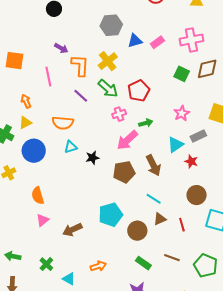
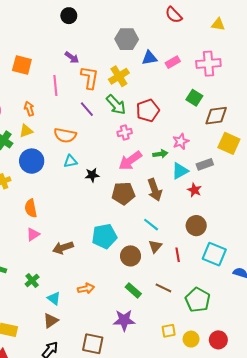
brown diamond: (207, 69) -> (216, 116), moved
pink star: (182, 113) -> (181, 141), moved
green arrow: (146, 123) -> (160, 154), moved
brown triangle: (160, 219) -> (155, 246), turned -32

